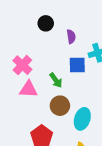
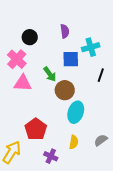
black circle: (46, 23) -> (30, 37), moved
brown circle: (60, 106) -> (65, 90), moved

